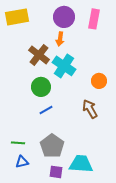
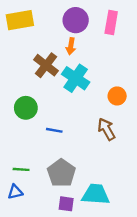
green circle: (41, 87) -> (26, 108), moved
blue line: (46, 110) -> (54, 130), turned 40
blue triangle: (22, 162) -> (15, 192), moved

